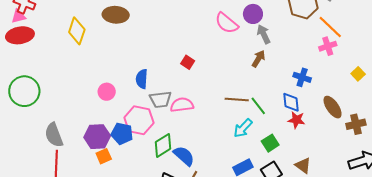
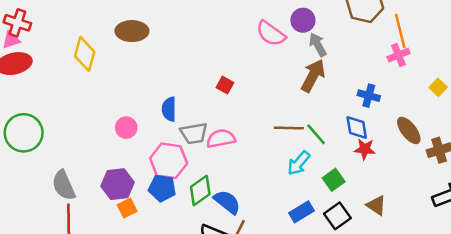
orange line: (330, 27) -> (400, 31), turned 36
brown arrow: (259, 59) -> (313, 76), size x1.5
blue pentagon: (122, 134) -> (162, 188), moved

